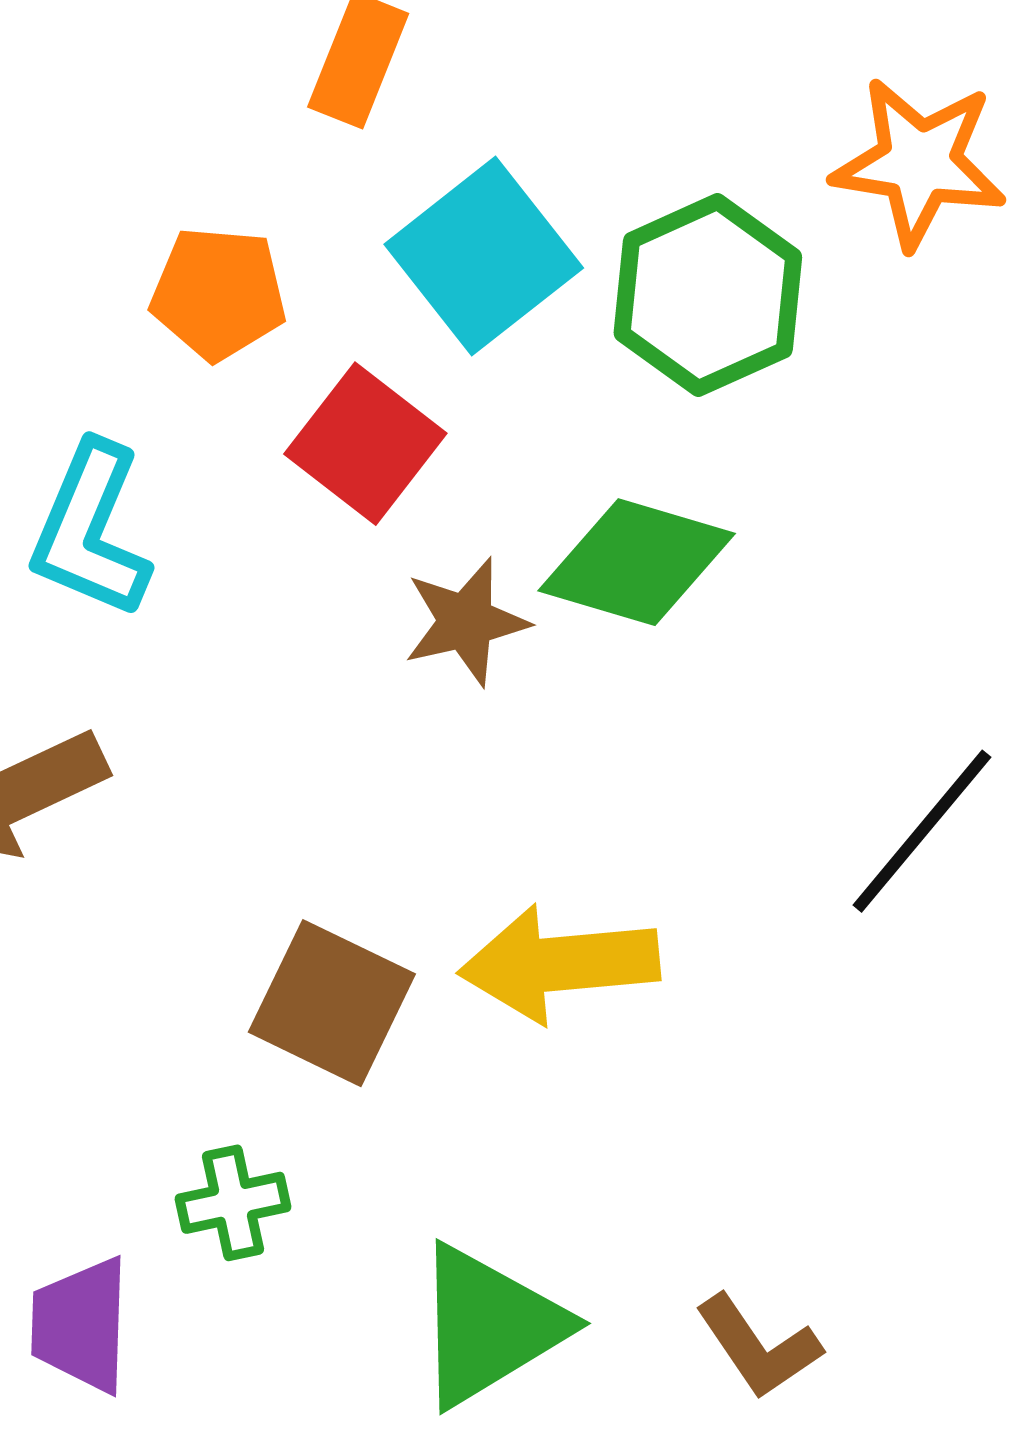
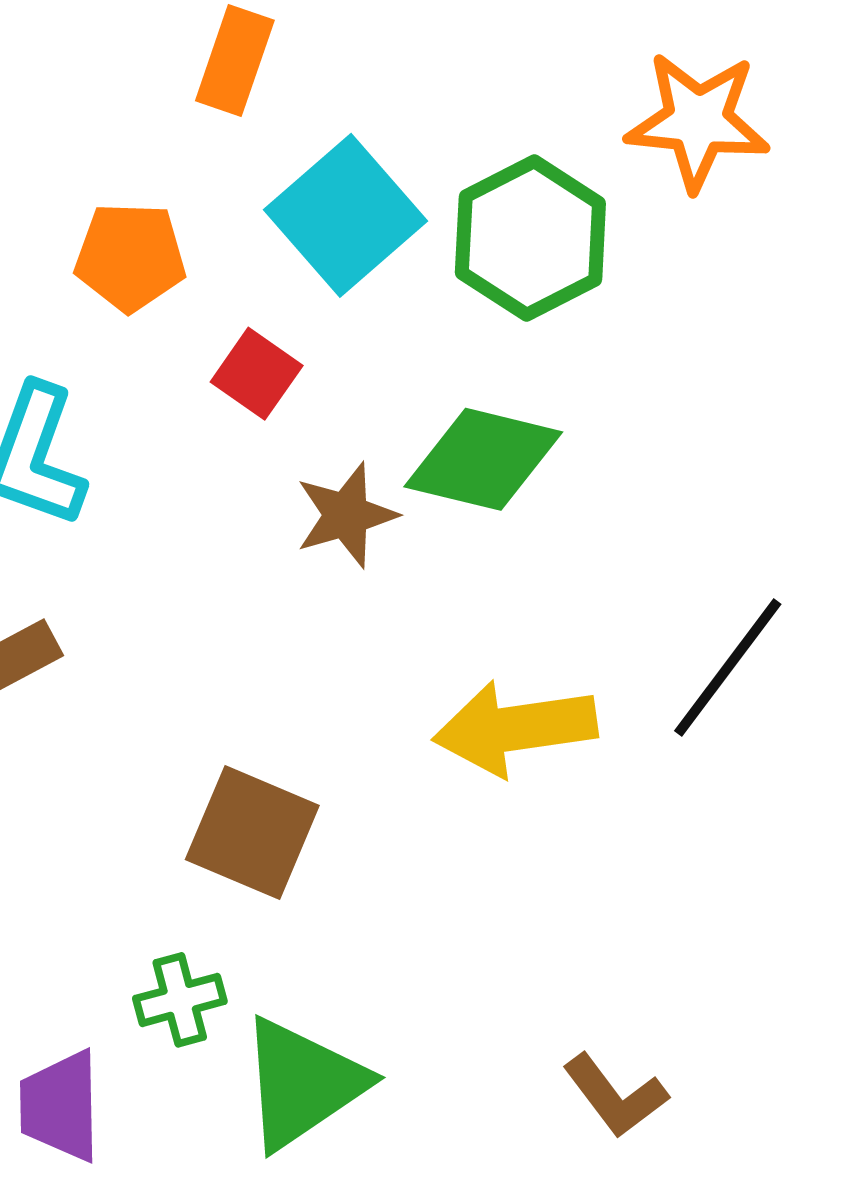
red square: (365, 444) -> (257, 374), size x0.7
yellow arrow: (559, 964) -> (515, 728), moved
green triangle: (489, 1326) -> (302, 1083), moved

